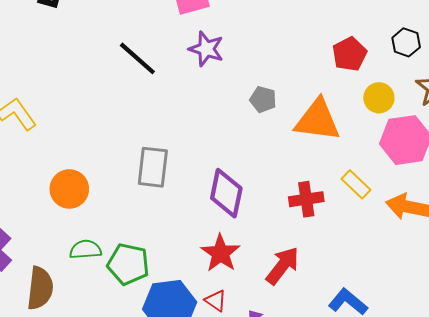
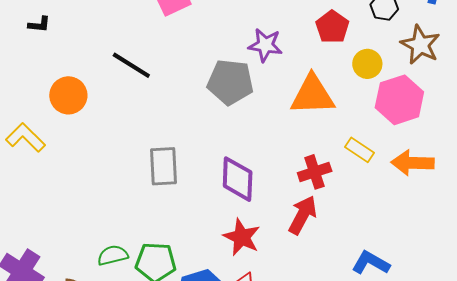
purple star: (206, 49) -> (265, 45), moved
gray pentagon: (263, 99) -> (230, 82), moved, size x1.8
orange circle: (69, 189) -> (68, 95), moved
red arrow: (283, 266) -> (303, 215), moved

